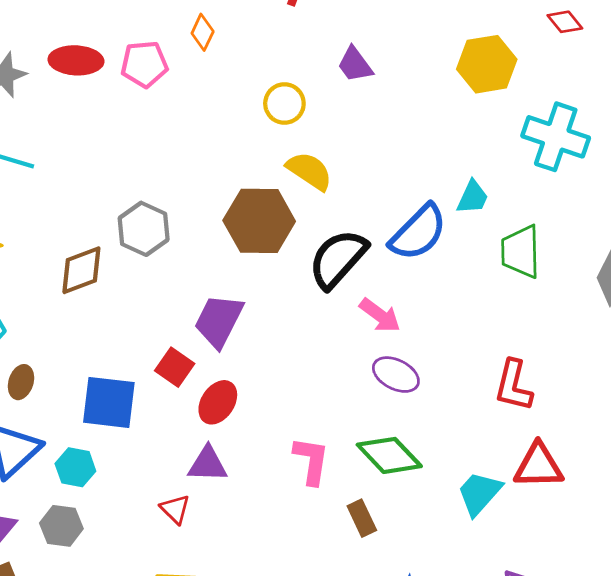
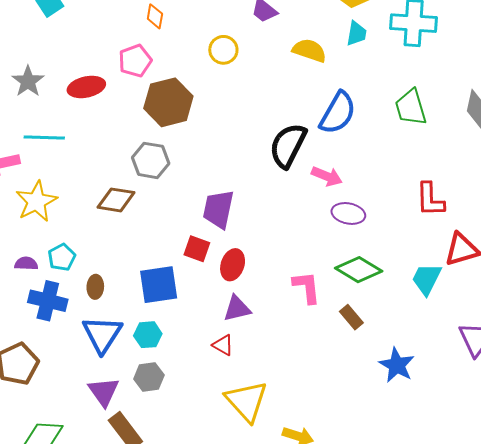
red ellipse: (76, 60) -> (86, 87), moved
pink pentagon: (144, 64) -> (135, 61), moved
yellow semicircle: (309, 171) -> (309, 50), moved
cyan trapezoid: (473, 197) -> (356, 33), moved
brown hexagon: (259, 221) -> (168, 102), moved
brown diamond: (81, 270) -> (116, 200), turned 45

